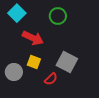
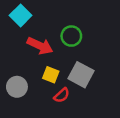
green circle: (58, 16) -> (71, 36), moved
yellow square: (34, 62) -> (51, 75), moved

